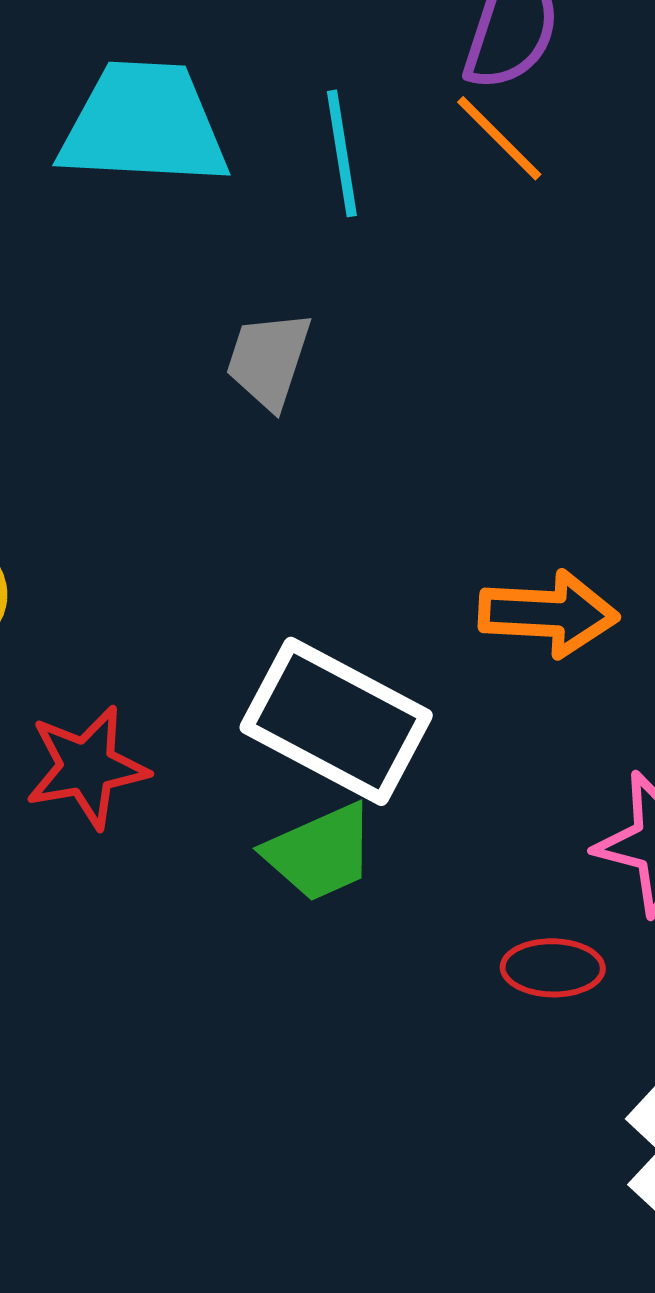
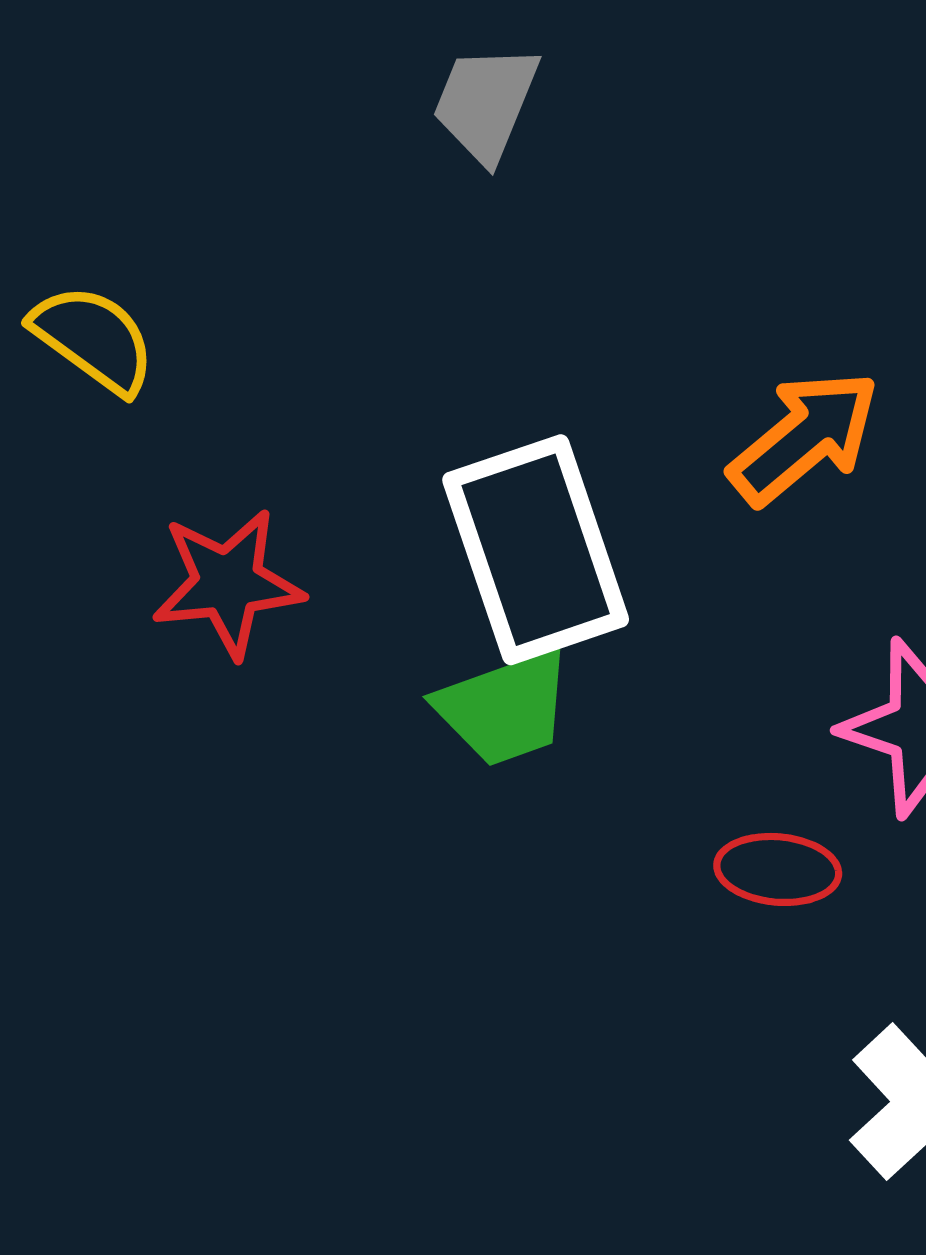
orange arrow: (549, 614) -> (804, 437), turned -47
white rectangle: (336, 721) -> (536, 550), turned 39

